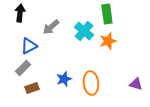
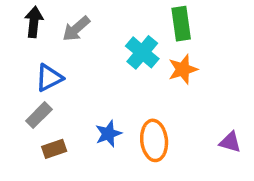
gray arrow: (51, 27) -> (76, 29), moved

